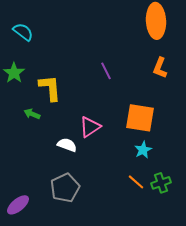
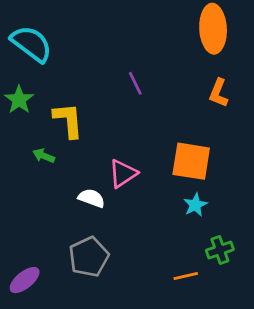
cyan semicircle: (23, 32) -> (31, 44), size x1.5
purple line: (106, 71) -> (135, 83), moved
orange line: (136, 182) -> (186, 276), moved, turned -54

